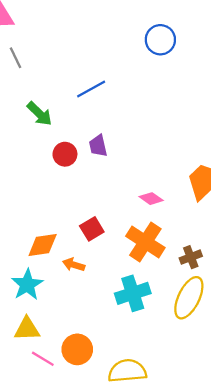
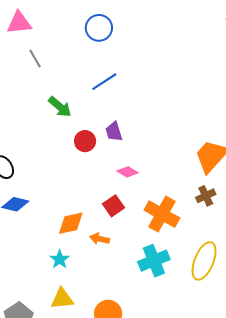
blue circle: (160, 40) -> (99, 28), moved
pink diamond: (151, 199) -> (127, 172), moved
brown cross: (191, 257) -> (206, 196), moved
cyan star: (27, 285) -> (60, 259), size x0.7

